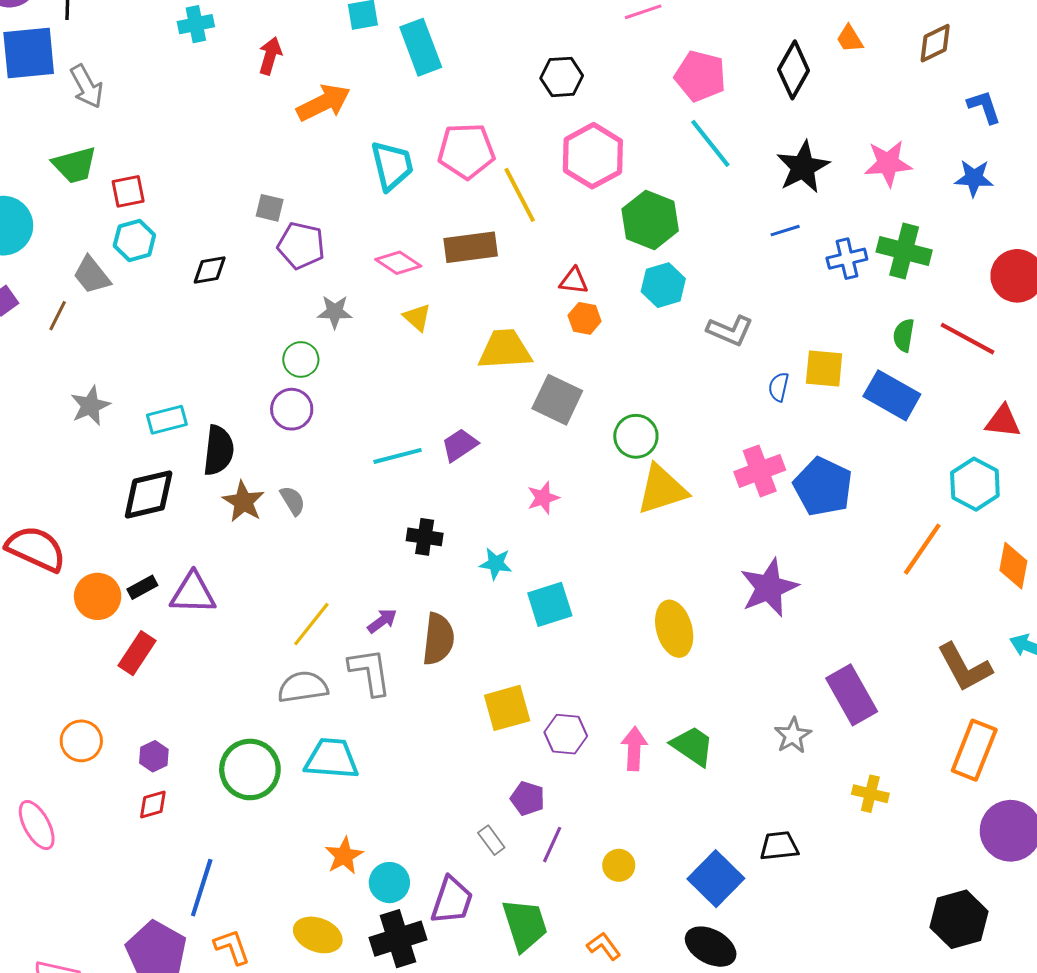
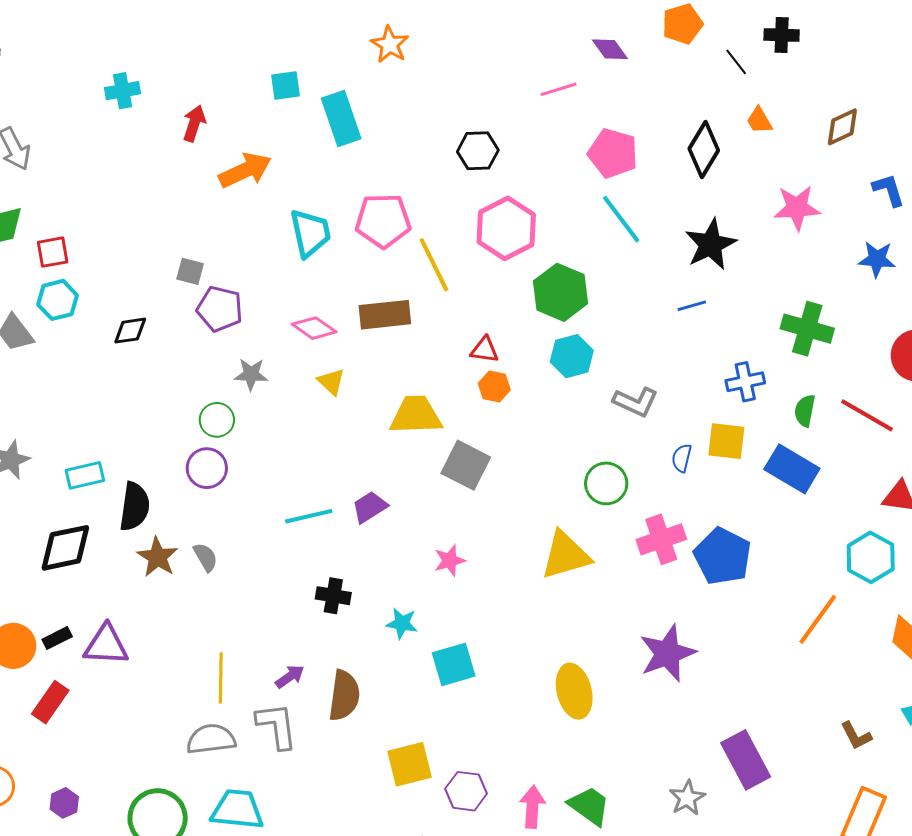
pink star: (888, 163) -> (797, 208), moved
blue cross: (847, 259) -> (745, 382), moved
green circle: (636, 436) -> (606, 483), moved
yellow line: (311, 624) -> (221, 678), turned -39
brown L-shape: (964, 667) -> (856, 736), size x0.6

